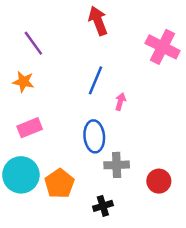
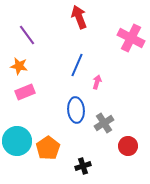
pink rectangle: (30, 128) -> (25, 92), moved
gray cross: (117, 165) -> (104, 123), moved, turned -30

